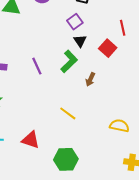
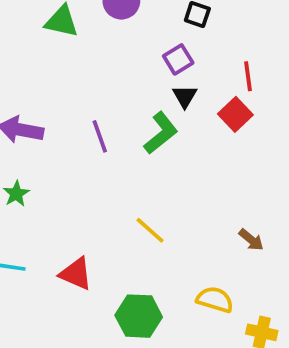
red line: (123, 28) -> (248, 76), moved
brown arrow: (90, 79) -> (251, 240), moved, turned -80
yellow semicircle: (119, 126) -> (215, 300), moved

